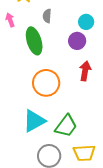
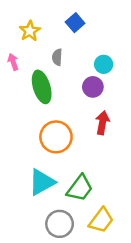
yellow trapezoid: (84, 153) -> (101, 220), turned -50

